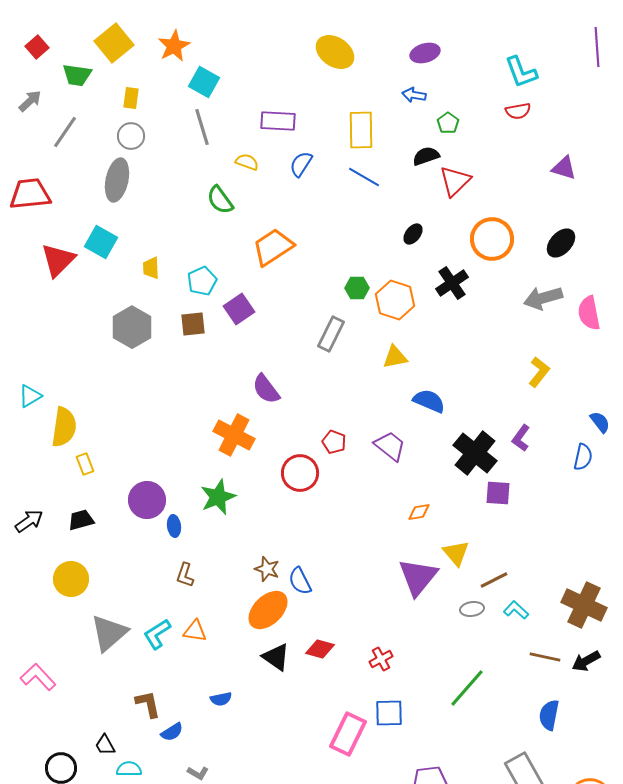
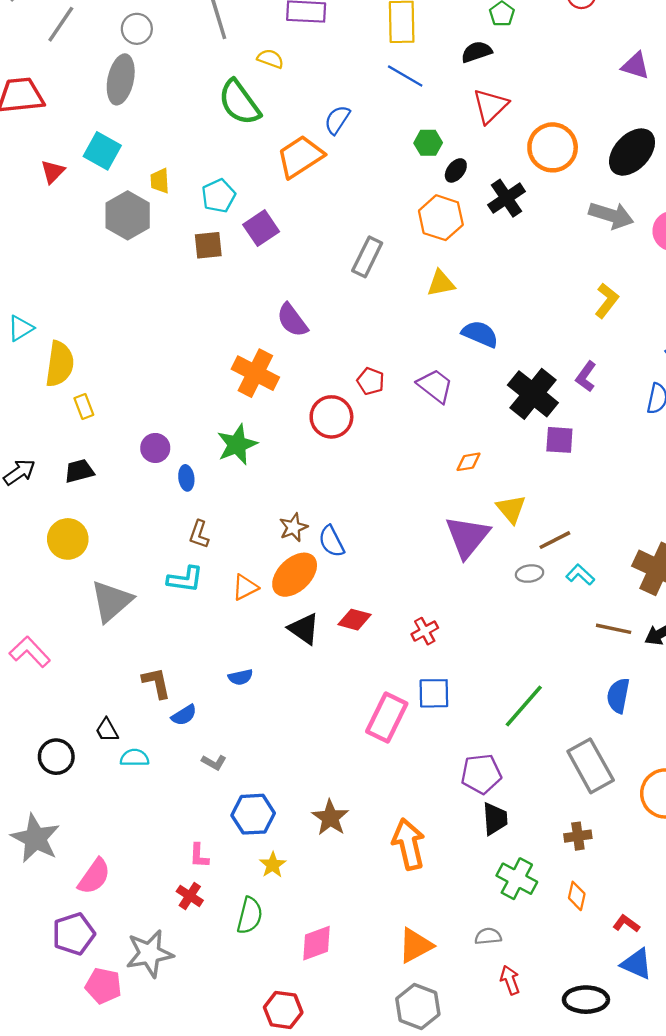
blue semicircle: (301, 164) -> (337, 120), moved
red triangle: (455, 181) -> (490, 106), moved
green semicircle: (220, 200) -> (239, 103), size x1.4
black ellipse: (413, 234) -> (456, 170), moved
black ellipse: (561, 243) -> (632, 152), size x1.4
red triangle: (58, 260) -> (53, 172), size x0.6
green hexagon: (357, 288) -> (428, 143), moved
gray arrow: (543, 298) -> (611, 215), turned -147
gray hexagon: (132, 327) -> (128, 215), moved
purple circle: (147, 500) -> (155, 448), size x0.7
brown star: (267, 569) -> (293, 527), turned 30
orange triangle: (195, 631) -> (245, 587), moved, turned -35
cyan L-shape: (157, 634) -> (185, 579), moved, turned -140
green line: (467, 688) -> (524, 706), moved

